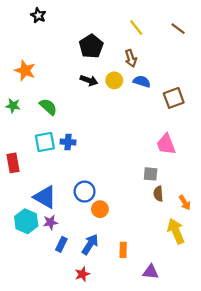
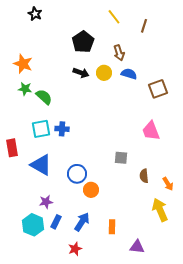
yellow line: (136, 28) -> (114, 17), moved
brown line: (178, 29) -> (144, 26), moved, turned 72
green star: (13, 106) -> (25, 89), moved
gray square: (151, 174) -> (121, 158), moved
blue triangle: (45, 197) -> (41, 165), moved
cyan hexagon: (26, 221) -> (33, 225), moved

